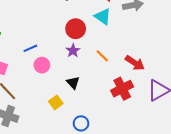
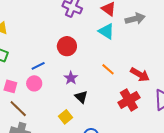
red circle: (76, 29) -> (67, 46), moved
purple star: (73, 51) -> (71, 78), moved
pink circle: (42, 65) -> (34, 83), moved

